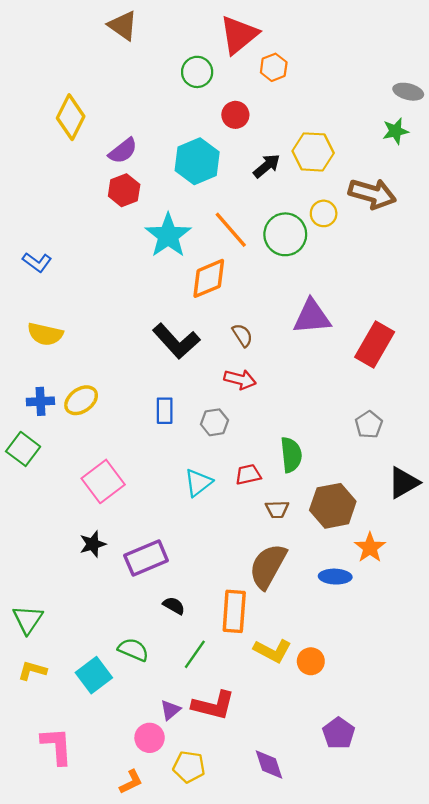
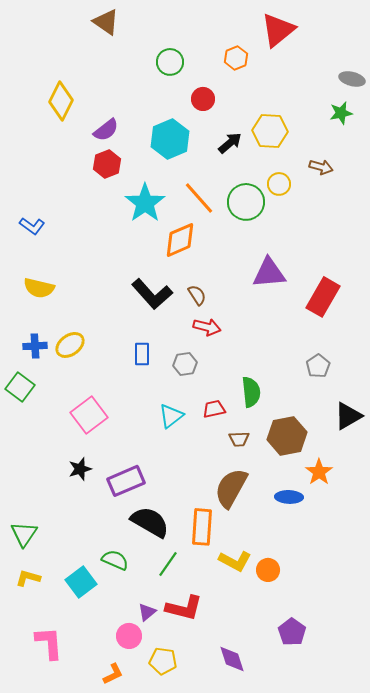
red triangle: (239, 35) -> (278, 30), moved
brown arrow: (372, 194) -> (321, 167), size x0.6
brown semicircle: (242, 335) -> (197, 295), moved
black semicircle: (174, 606) -> (150, 522), size x2.0

